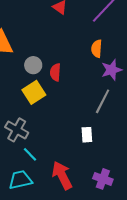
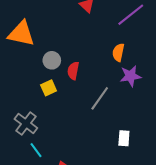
yellow square: (34, 92) -> (49, 88), size x0.7
gray line: (103, 101) -> (100, 98), moved
white rectangle: (87, 135) -> (124, 138), moved

